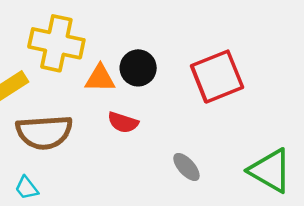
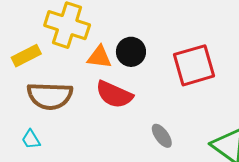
red semicircle: (123, 122) -> (114, 94), size x1.5

